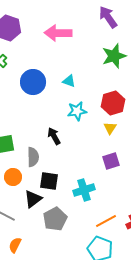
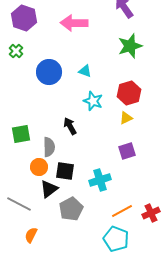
cyan star: (77, 111) -> (93, 101), turned 30
yellow triangle: (110, 128) -> (126, 118), turned 32
orange circle: (13, 177) -> (39, 167), moved

